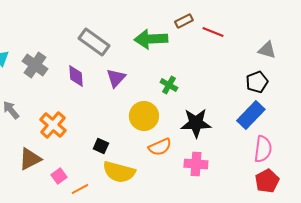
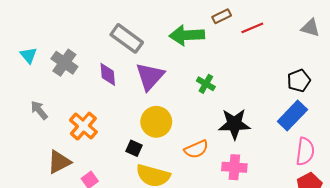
red line: (213, 32) -> (252, 28), turned -45
gray triangle: (267, 50) -> (310, 28), moved
purple triangle: (116, 78) -> (150, 76), size x1.4
yellow circle: (144, 116) -> (156, 122), moved

